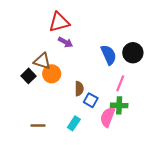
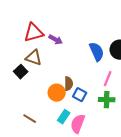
red triangle: (59, 22) -> (34, 33), moved
orange circle: (52, 74) -> (57, 93), moved
pink semicircle: (108, 117) -> (78, 124), moved
brown line: (38, 125) -> (30, 119), turned 32

